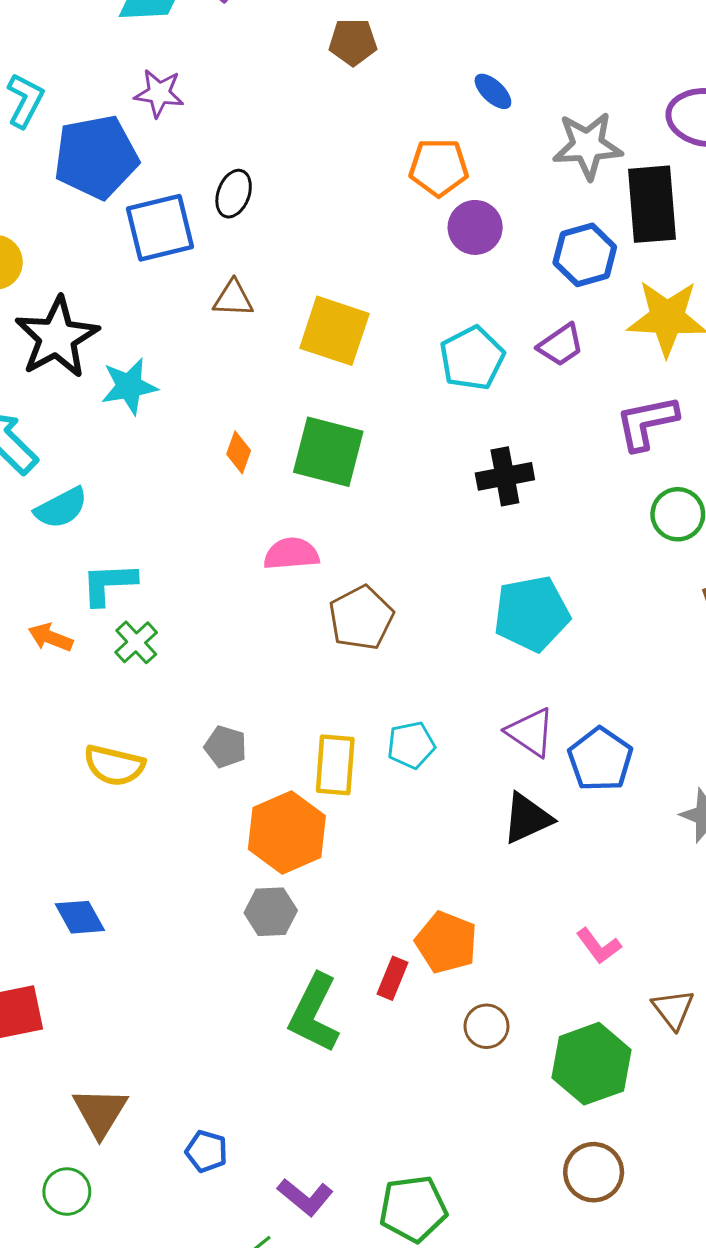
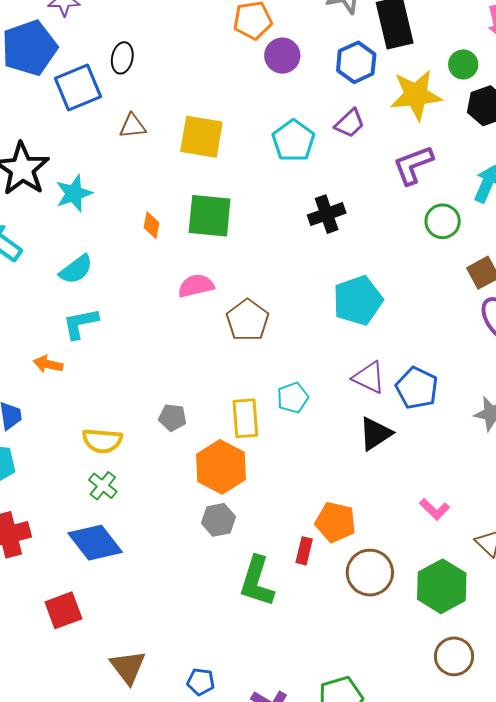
cyan semicircle: (61, 508) -> (76, 269), moved
green cross: (136, 642) -> (103, 486), moved
blue diamond: (80, 917) -> (95, 543), size x1.6
brown circle: (486, 1026) -> (370, 573), size x1.6

